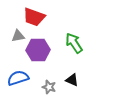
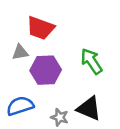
black triangle: (72, 80) -> (89, 108), size x1.5

